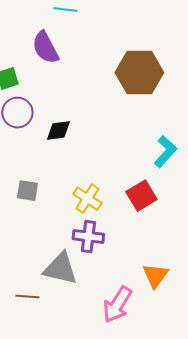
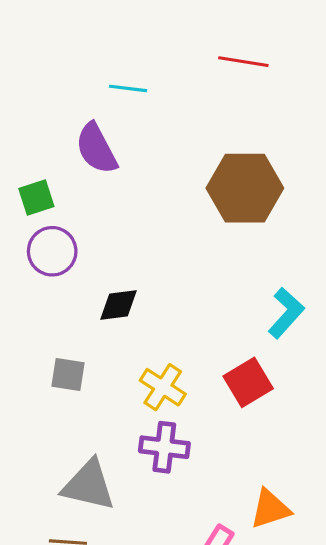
black diamond: (58, 131) -> (119, 305), moved
gray triangle: (60, 269) -> (89, 485), moved
orange triangle: (155, 276) -> (270, 509), turned 36

